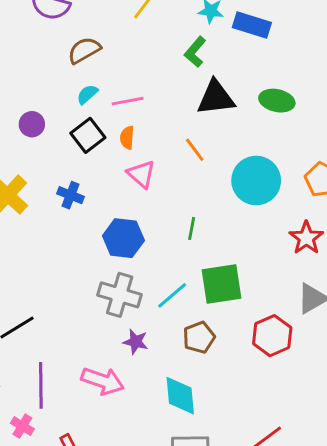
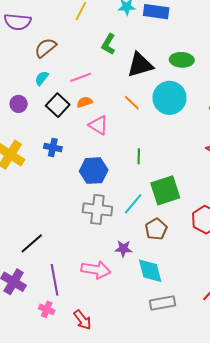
green L-shape: (195, 52) -> (108, 44), moved
cyan semicircle: (87, 94) -> (42, 78), moved
orange semicircle: (127, 138) -> (85, 102), turned 77
cyan circle: (256, 181) -> (169, 98), moved
purple star: (136, 342) -> (123, 249), moved

